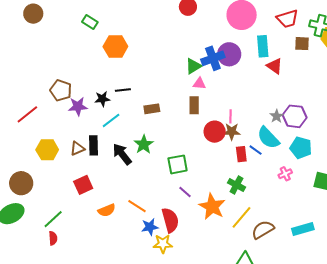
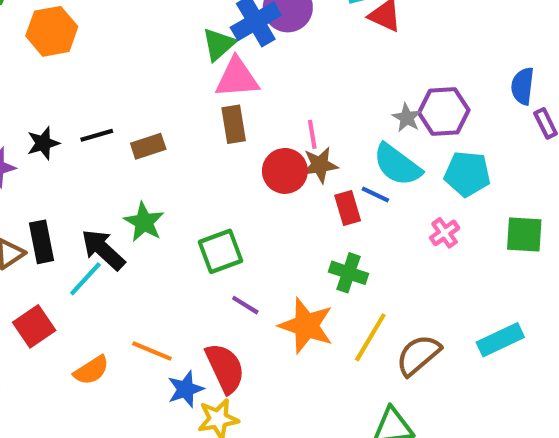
pink triangle: (199, 84) -> (237, 78), size x1.6
black line: (123, 90) -> (97, 135), moved
cyan line: (111, 120) -> (85, 279), moved

